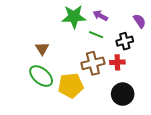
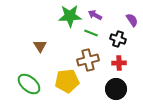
black cross: (125, 41) -> (118, 39), turned 35
red cross: (117, 62) -> (119, 63), moved
green ellipse: (41, 76) -> (29, 84), moved

